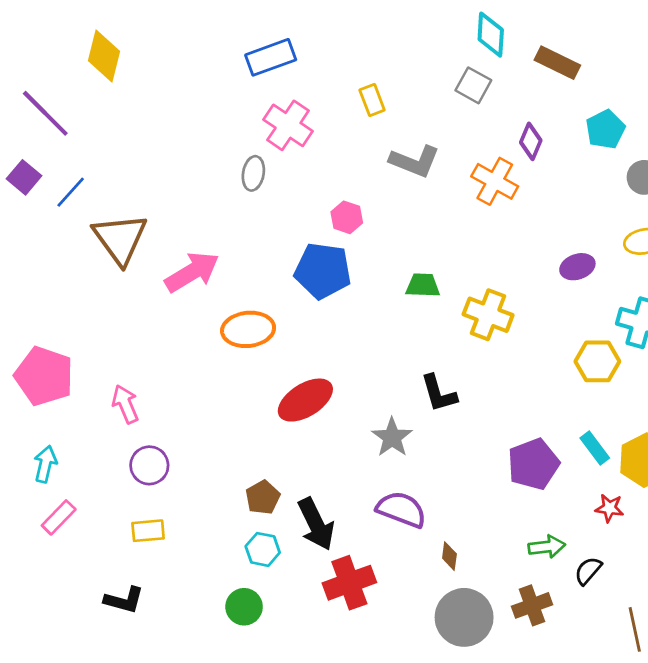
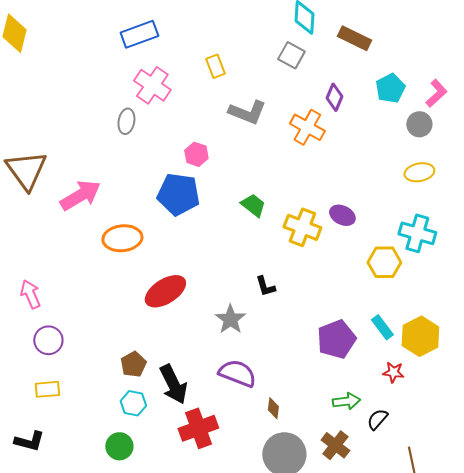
purple ellipse: (577, 267) -> (342, 215), moved, turned 45
green trapezoid: (423, 285) -> (253, 205), turned 36
black L-shape: (439, 393) -> (265, 286), size x0.7
brown cross: (532, 605) -> (335, 445), turned -32

